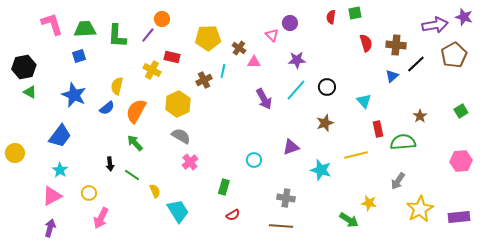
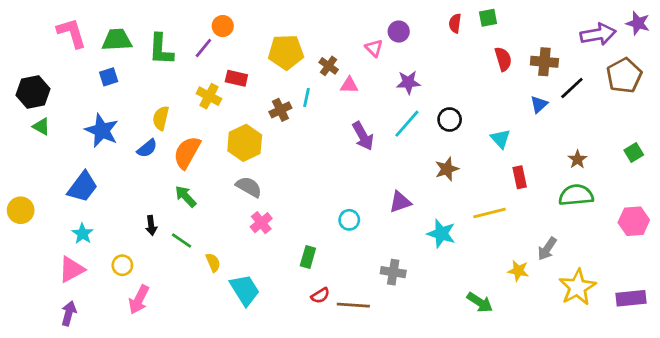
green semicircle: (403, 142) -> (576, 195), moved
yellow star: (369, 203) -> (518, 271), moved
brown line: (281, 226) -> (353, 305), moved

